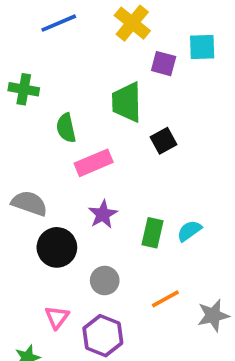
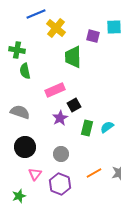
yellow cross: (132, 23) -> (56, 28), moved
green semicircle: (66, 128) -> (25, 71), moved
black square: (164, 141) -> (74, 105), moved
black circle: (57, 247) -> (25, 147), moved
orange line: (165, 299) -> (94, 173), moved

